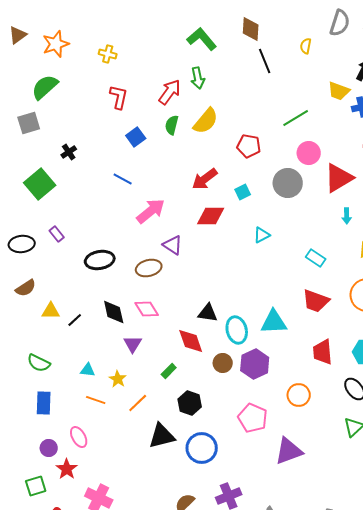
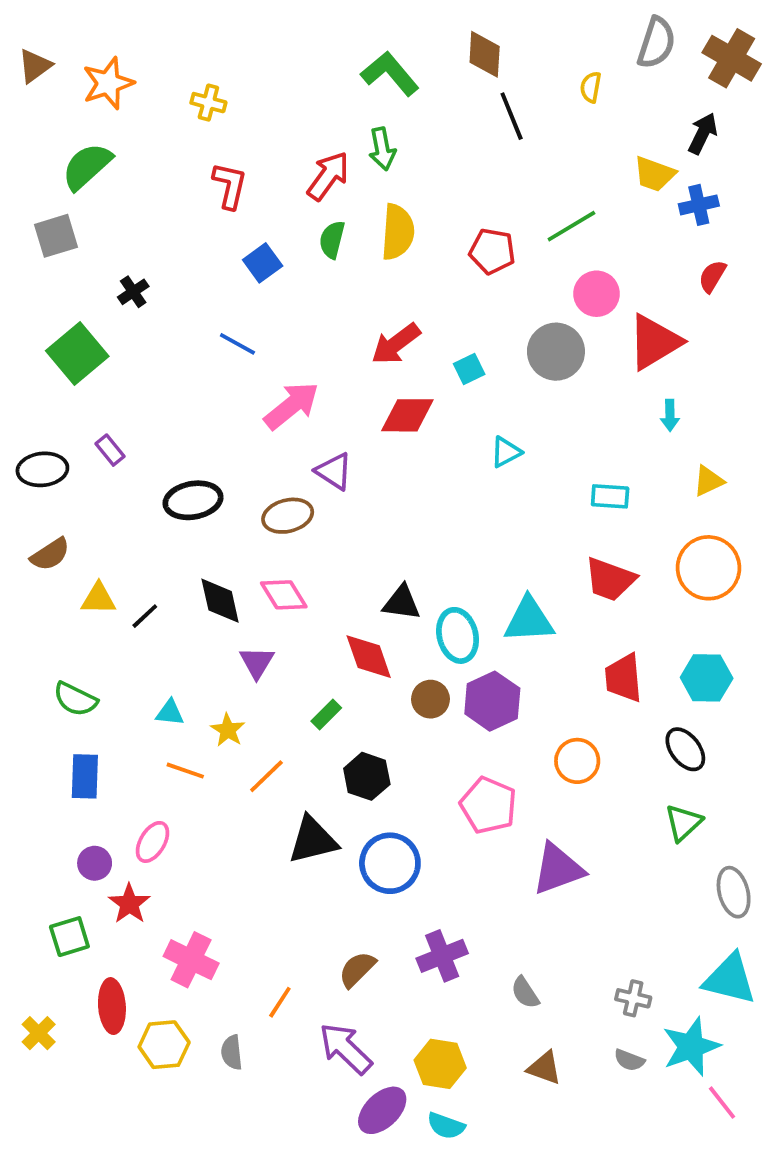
yellow semicircle: (206, 121) -> (398, 232), turned -36
red pentagon: (249, 146) -> (492, 251), moved
cyan rectangle: (316, 258) -> (610, 496), turned -30
pink ellipse: (79, 437) -> (153, 842), turned 60

